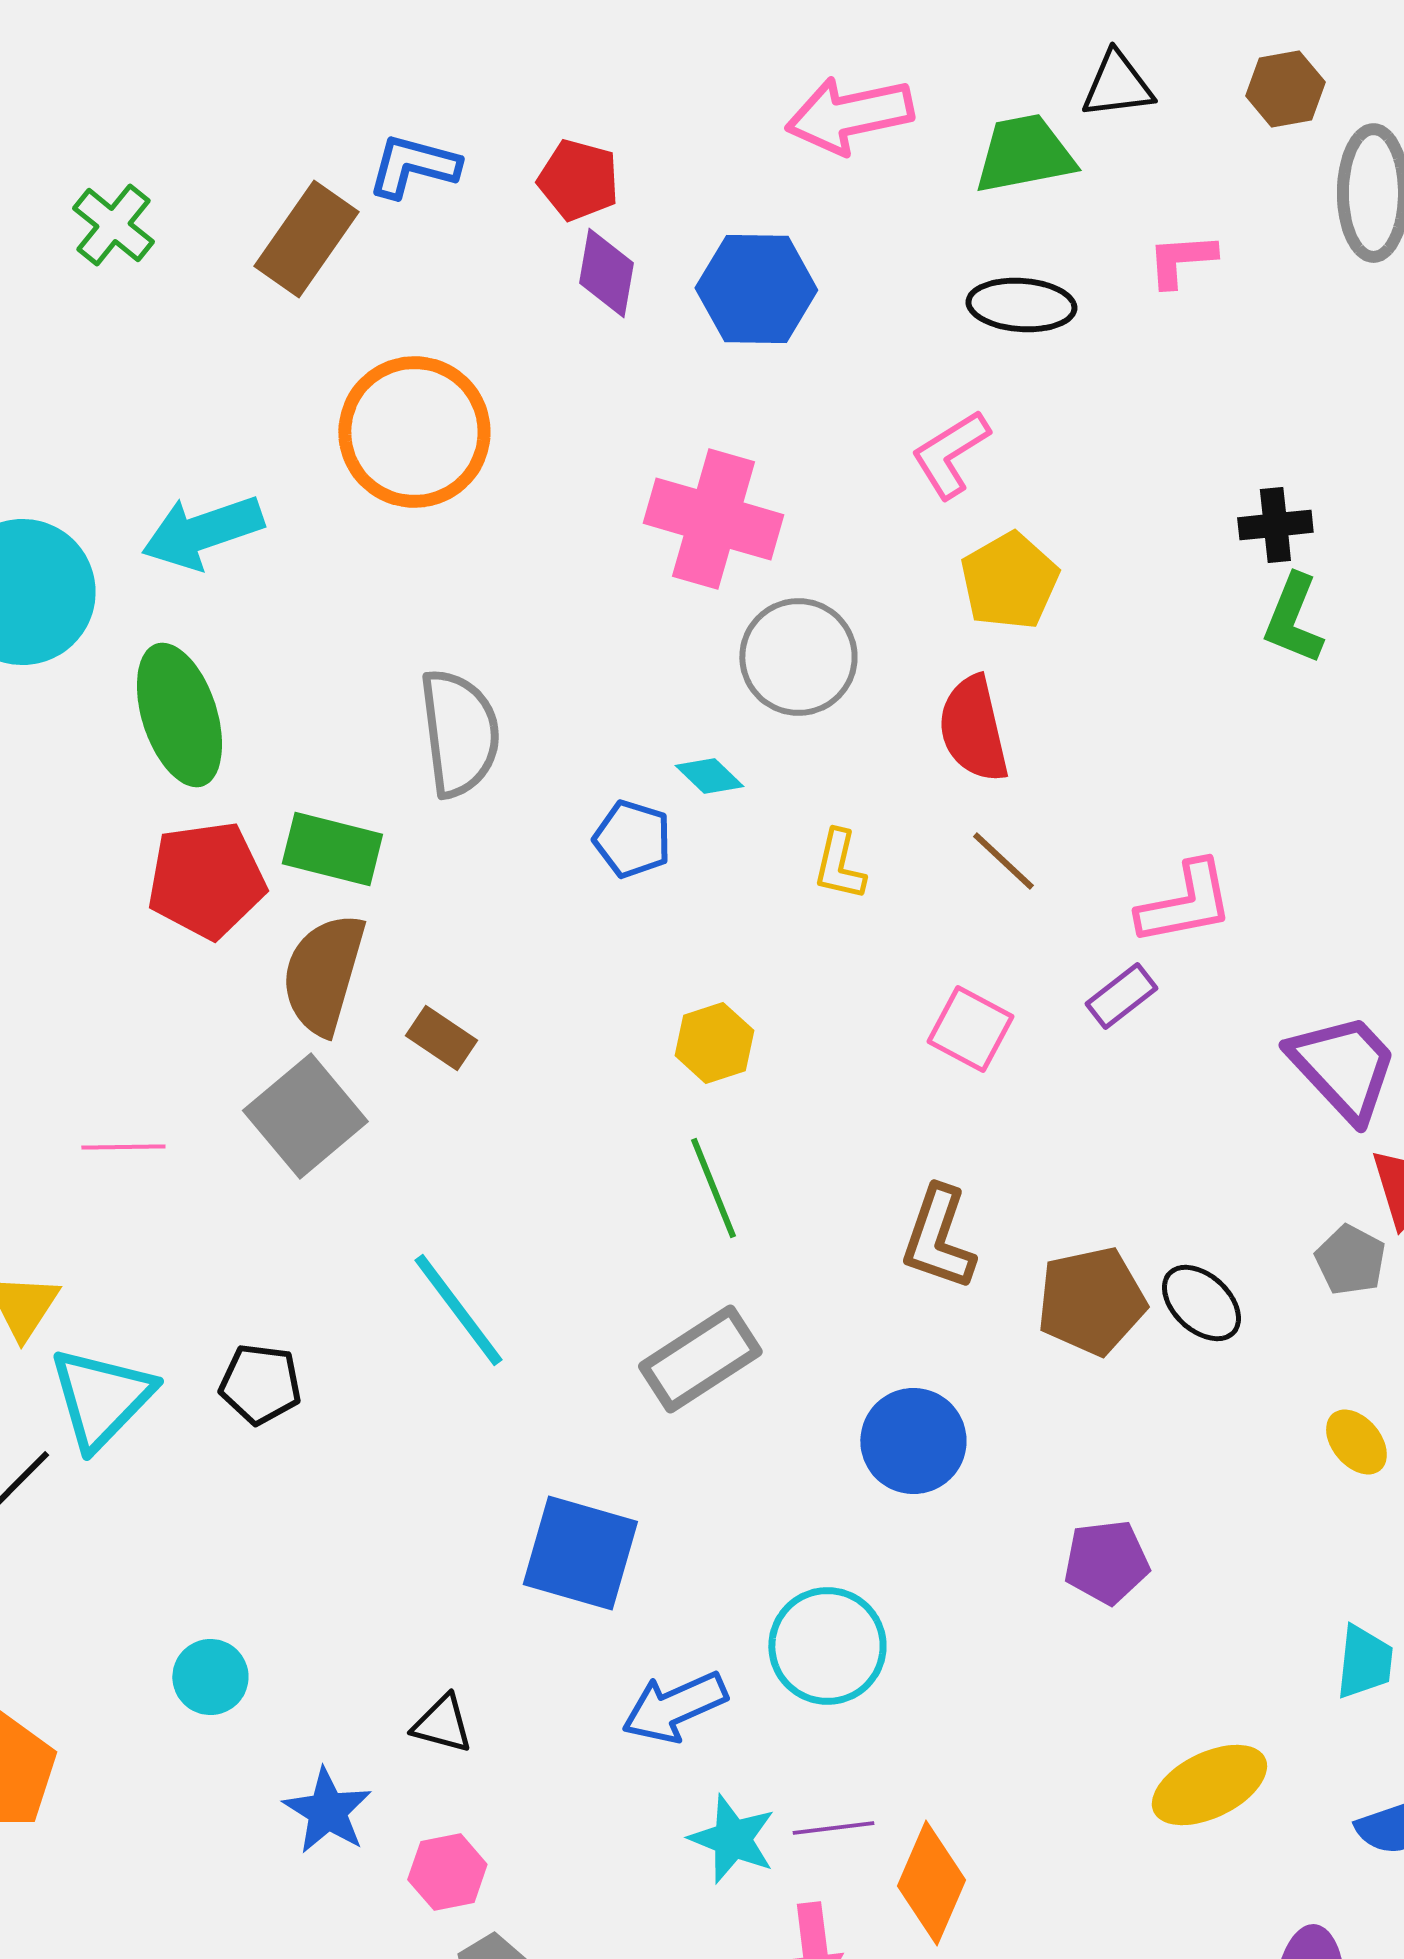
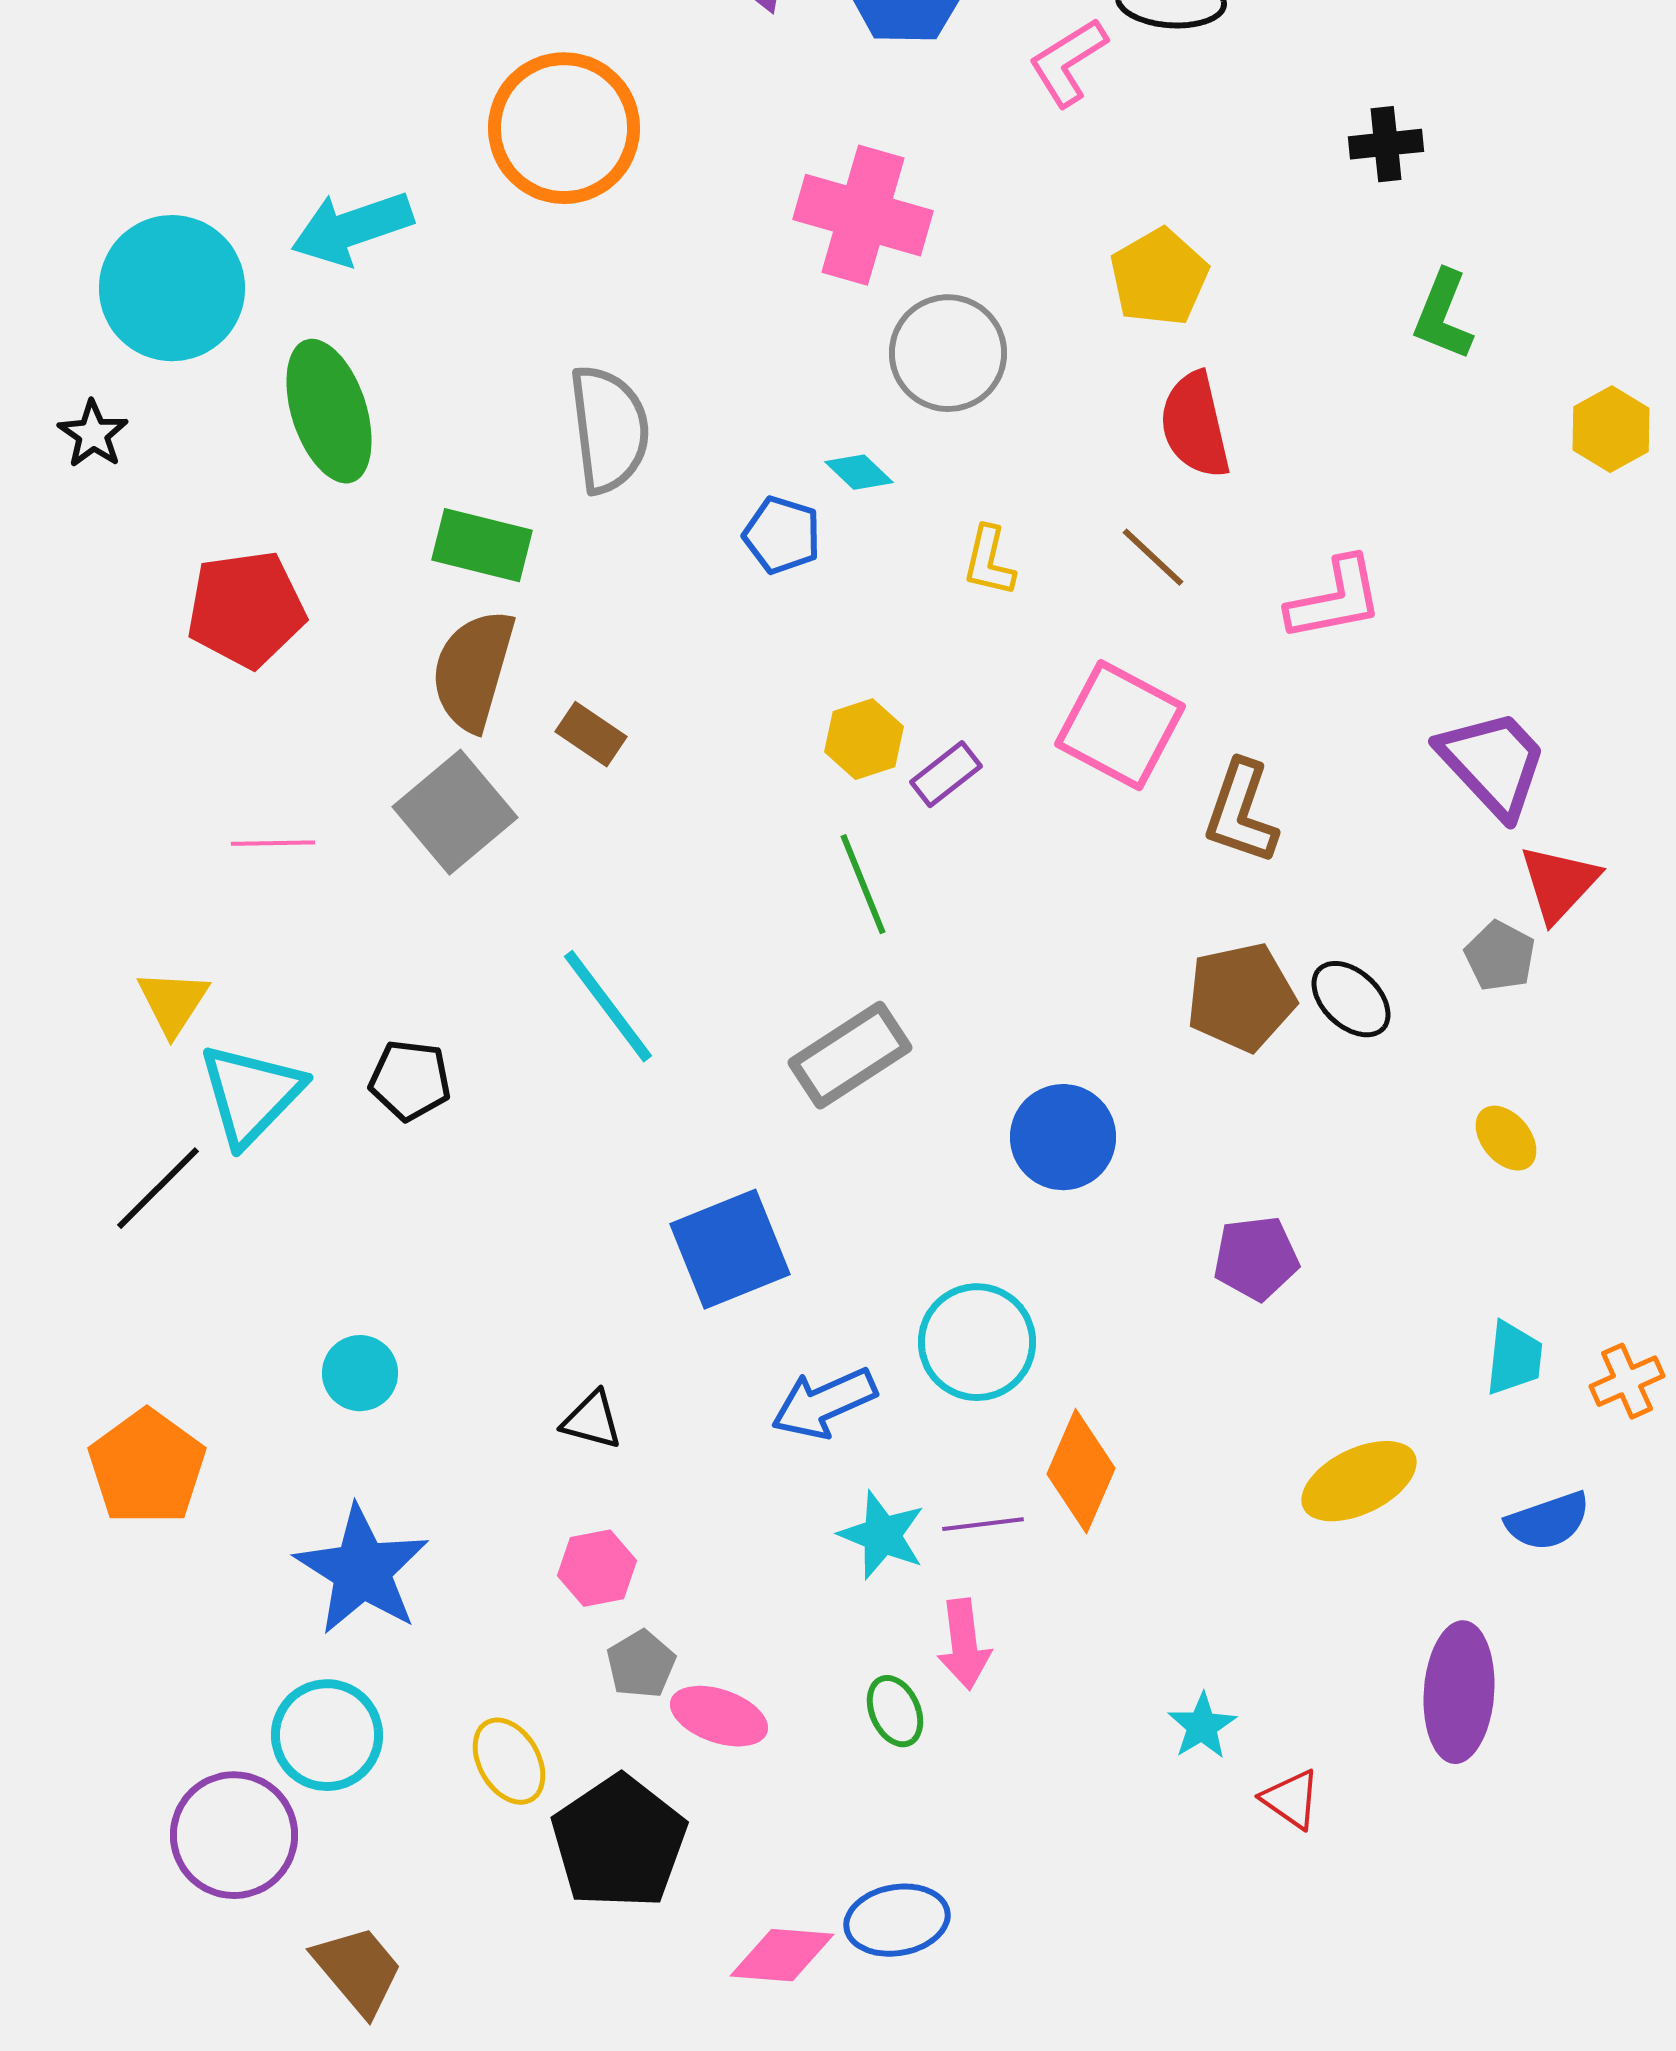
pink L-shape: (950, 454) -> (1068, 62), moved
black cross: (1275, 525) -> (1386, 144), moved
red semicircle: (973, 729) -> (1195, 425), moved
red pentagon: (206, 880) -> (246, 609), moved
purple rectangle: (1121, 996) -> (946, 774), moved
pink square: (970, 1029) -> (1120, 725), size x1.5
brown L-shape: (938, 1238) -> (1241, 812), moved
blue square: (580, 1553) -> (730, 1249), turned -38
blue star: (327, 1811) -> (362, 1570), moved, size x1.5
orange diamond: (931, 1883) -> (1081, 1471), moved

